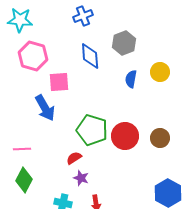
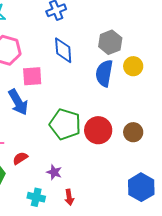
gray hexagon: (124, 43) -> (110, 42), moved
blue semicircle: (131, 79) -> (104, 73), size x1.5
red semicircle: (74, 158) -> (20, 158), moved

